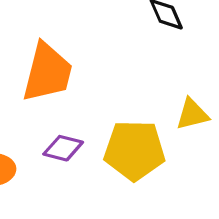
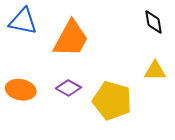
yellow triangle: (192, 114) -> (155, 71), moved

